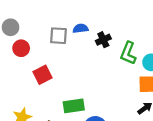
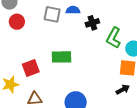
red square: (43, 75) -> (31, 68), moved
green rectangle: (74, 106) -> (62, 57), moved

